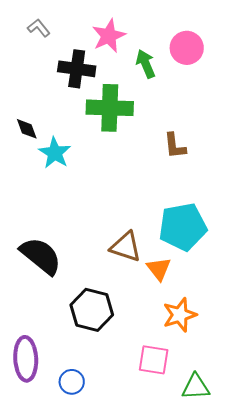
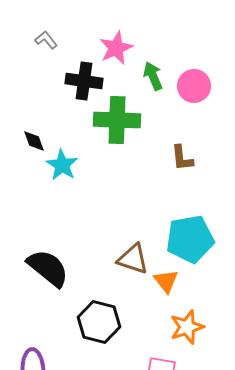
pink circle: (187, 48) -> (194, 86), moved

